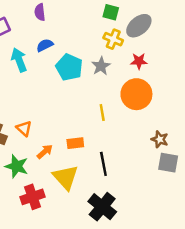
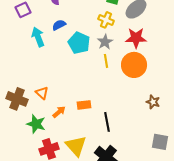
yellow cross: (113, 39) -> (106, 20), moved
red star: (139, 61) -> (136, 38), size x1.5
yellow line: (102, 112) -> (106, 61), moved
gray square: (168, 163) -> (160, 142), moved
yellow triangle: (66, 177) -> (76, 146), moved

